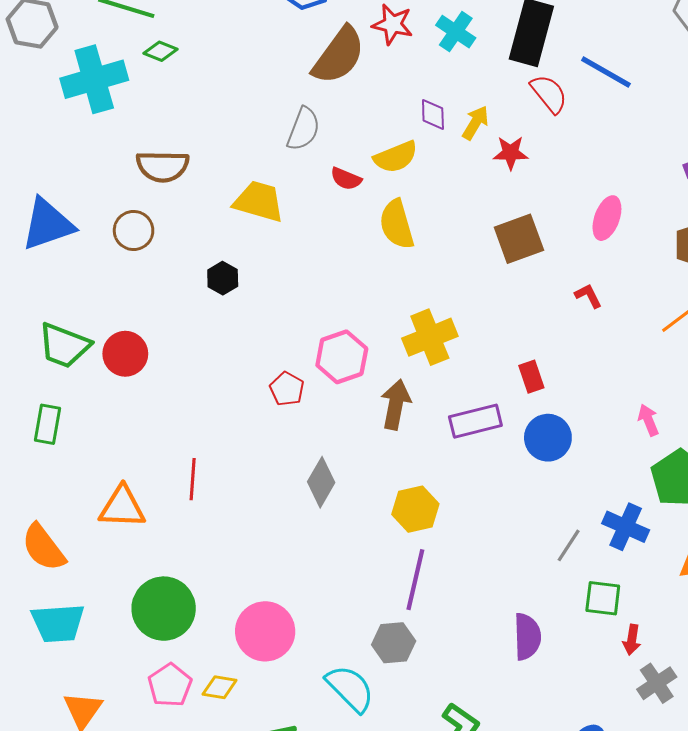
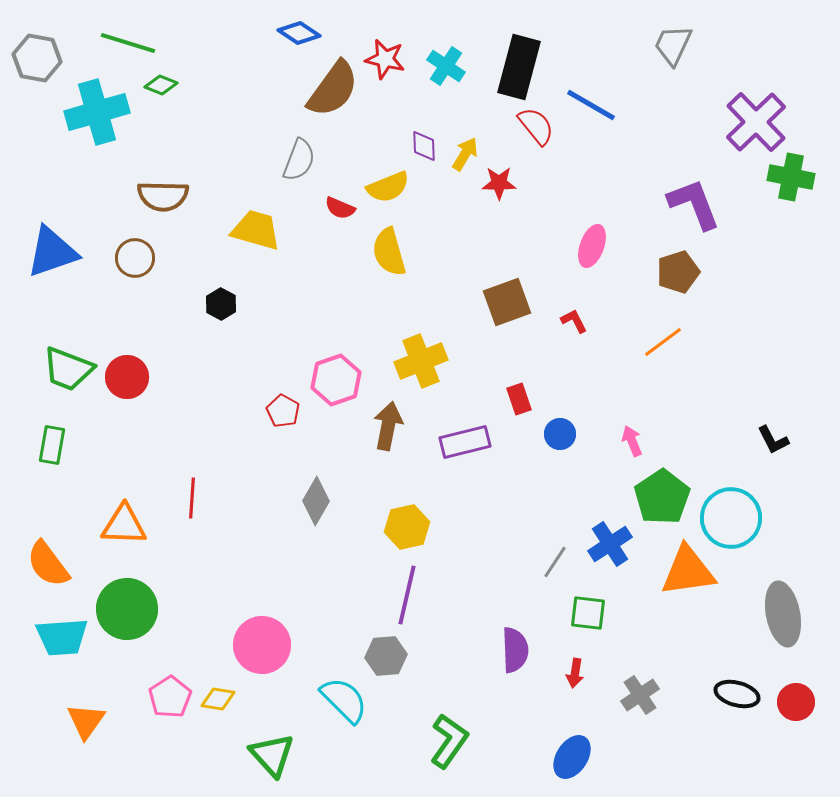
brown square: (519, 239) -> (507, 302), moved
blue circle: (548, 438) -> (560, 434), moved, size x0.7
blue cross: (626, 527) -> (610, 544), turned 33
green circle: (164, 609) -> (127, 609), moved
red arrow: (632, 640) -> (575, 673), moved

